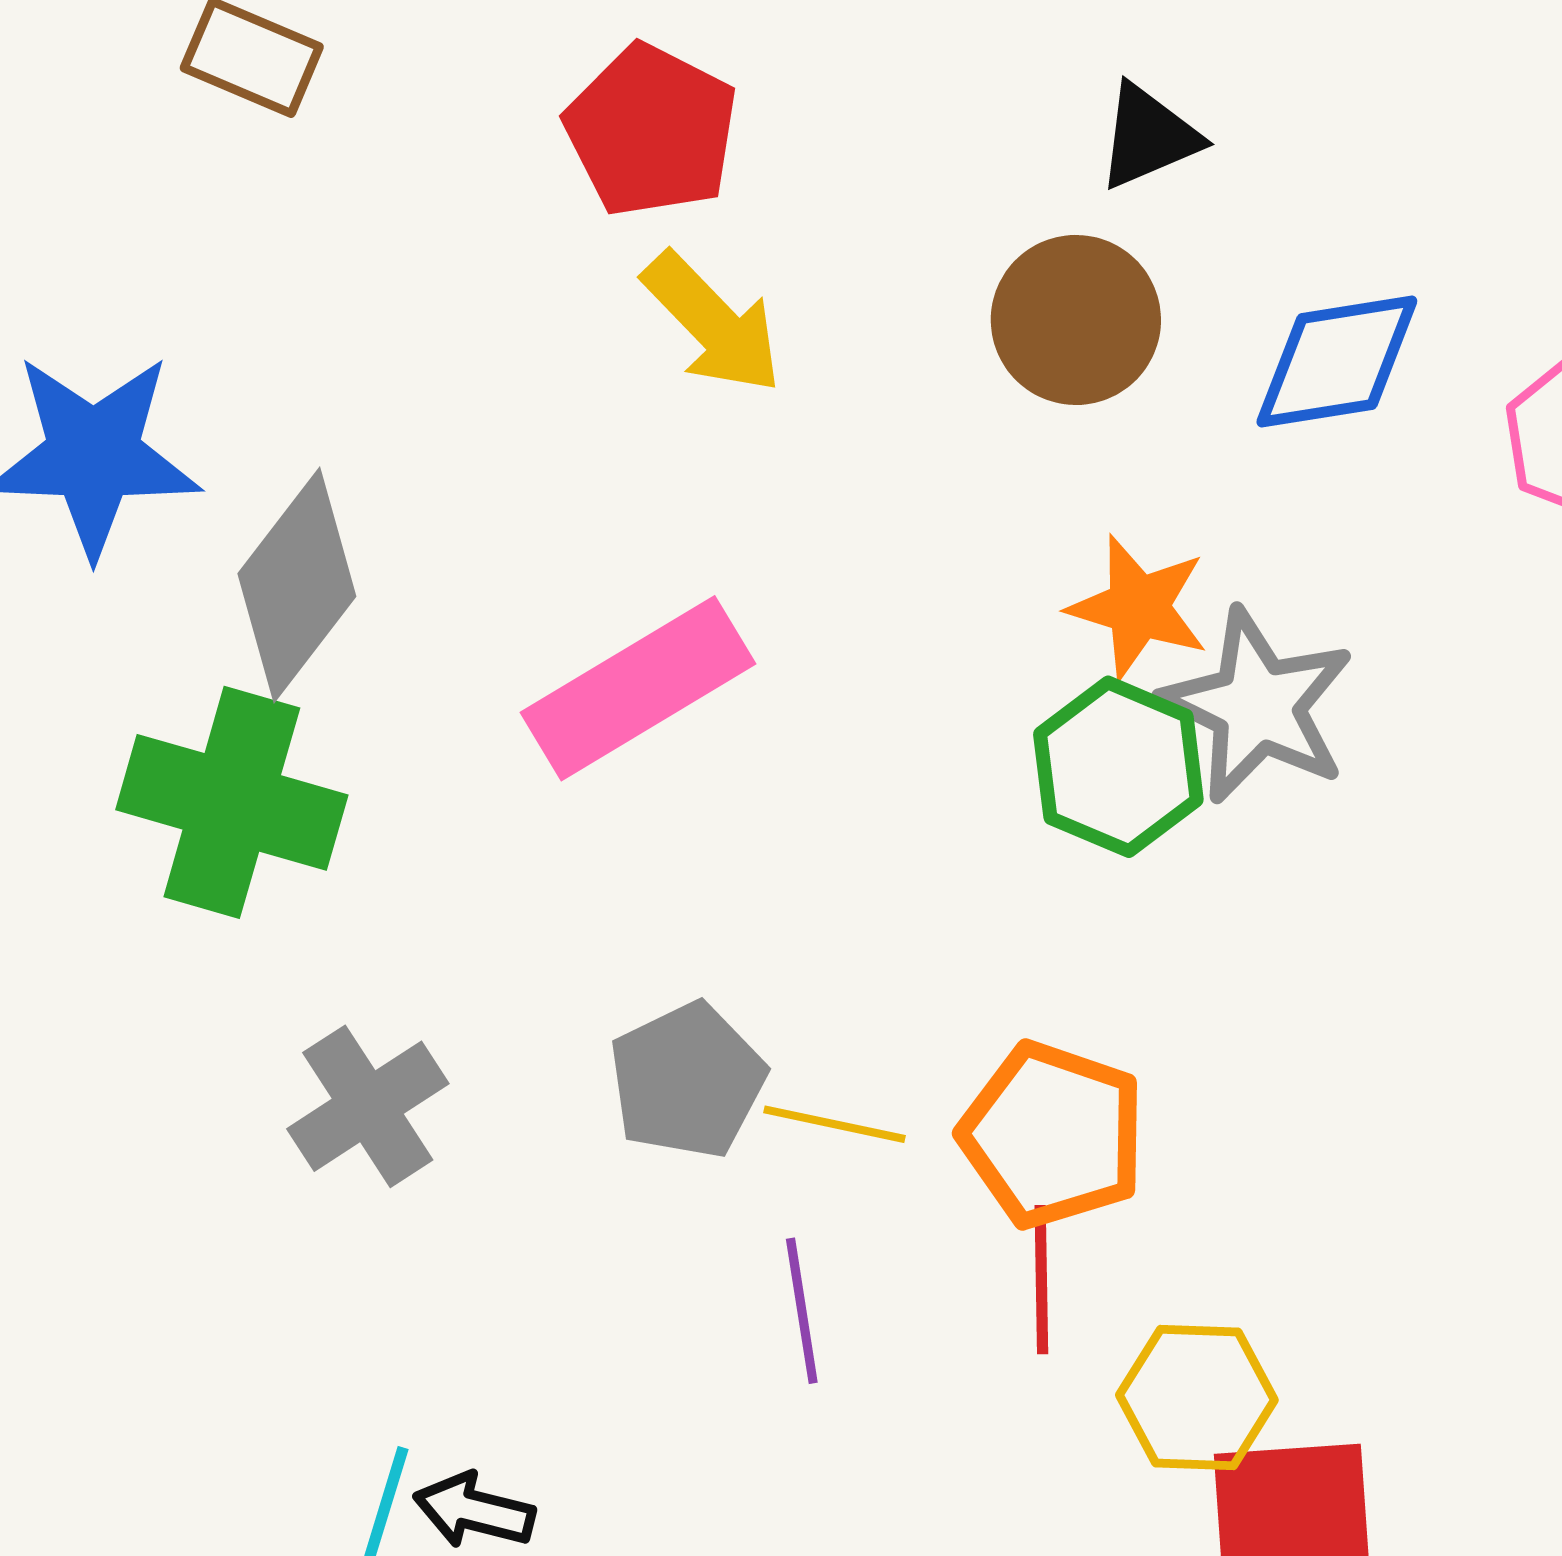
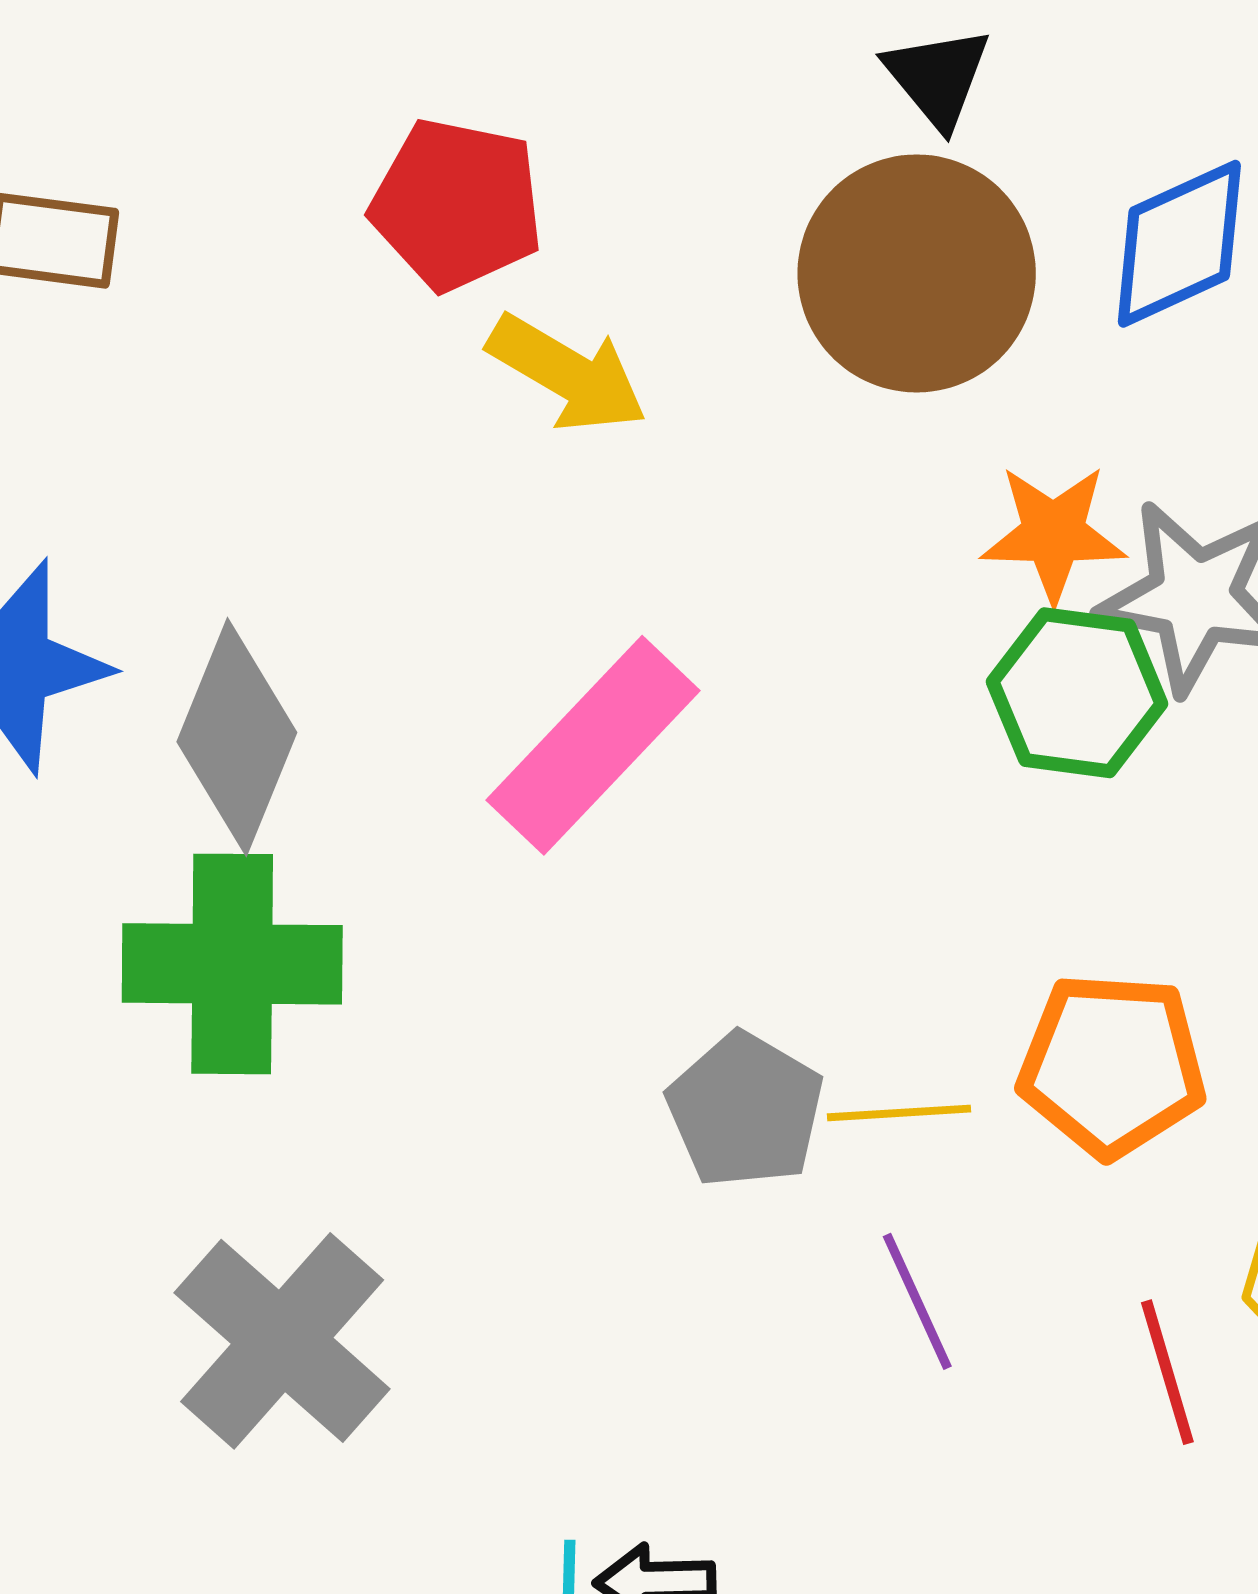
black triangle: (1148, 137) -> (938, 77), turned -31
brown circle: (1076, 320) -> (917, 273), size x1.4
gray cross: (368, 1106) -> (282, 1341), moved, size x1.4
red line: (1041, 1280) -> (1167, 1372), moved

